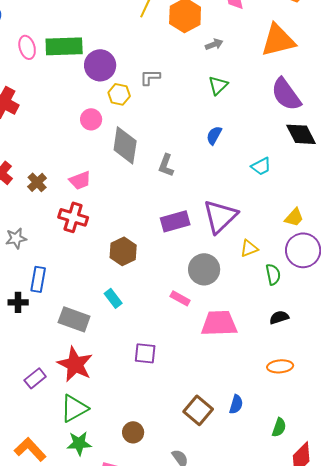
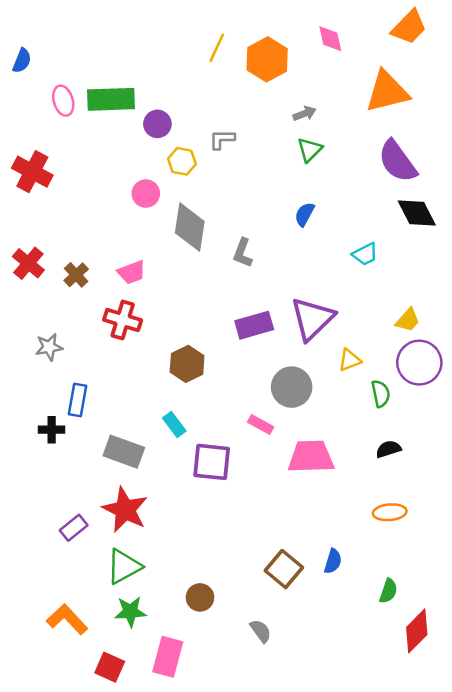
gray arrow: (214, 44) -> (305, 114), moved
purple circle: (100, 65) -> (157, 124), size x0.7
purple square: (145, 353) -> (212, 462), moved, size x1.4

